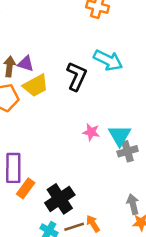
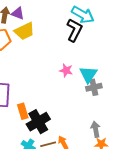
black L-shape: (77, 76) -> (74, 30), moved
orange rectangle: (26, 188) -> (23, 111), moved, turned -56

